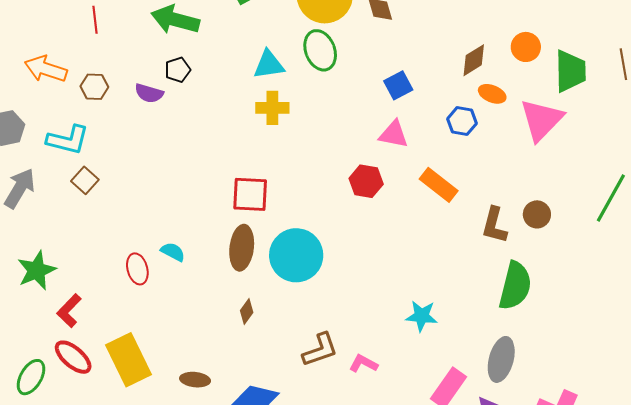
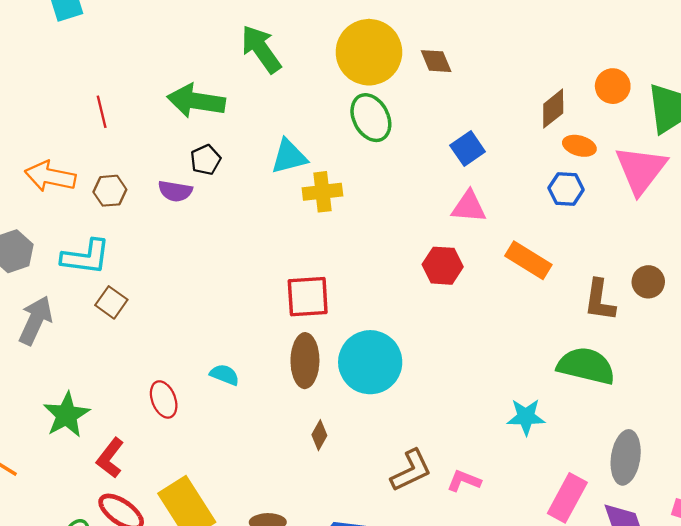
cyan triangle: (269, 65) -> (289, 157), moved
blue hexagon: (462, 121) -> (566, 189), moved
red ellipse: (137, 269) -> (164, 399), moved
green semicircle: (515, 286) -> (586, 366), moved, turned -84

